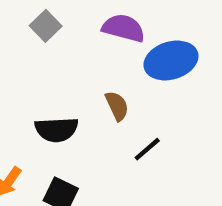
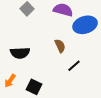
black semicircle: (56, 130) -> (20, 53), moved

